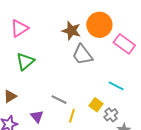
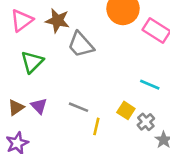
brown star: (71, 31) -> (57, 21), moved
gray trapezoid: (82, 55) -> (81, 45), moved
purple triangle: (37, 116) -> (39, 106), moved

